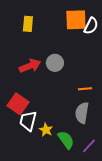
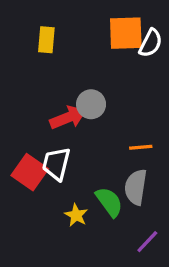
red arrow: (30, 66) -> (68, 118), moved
white trapezoid: (28, 121) -> (56, 164), moved
green semicircle: (66, 140) -> (109, 202), moved

